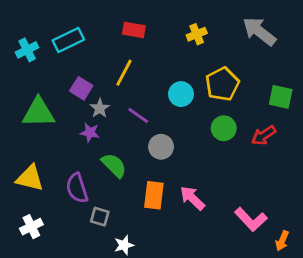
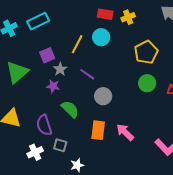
red rectangle: (134, 30) -> (105, 14), moved
purple square: (81, 88) -> (47, 55), turned 35
cyan circle: (181, 94) -> (101, 37), moved
green triangle: (38, 113) -> (17, 72), turned -40
white cross: (31, 227) -> (35, 152), moved

